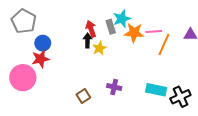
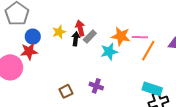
cyan star: (122, 19) -> (109, 52), moved
gray rectangle: (111, 27) -> (90, 37), moved, turned 56
yellow star: (99, 48) -> (59, 32), moved
cyan rectangle: (156, 90) -> (152, 89), moved

